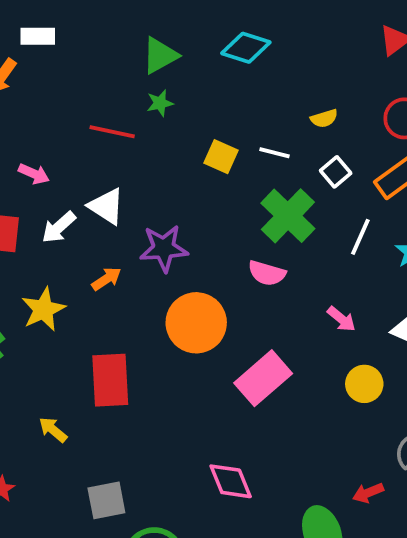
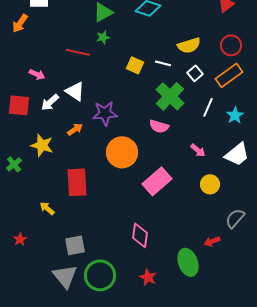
yellow semicircle: (324, 118) -> (189, 45), size x1.6
yellow star: (43, 309) -> (42, 145), turned -30
pink diamond: (231, 481) -> (140, 235), turned 30

